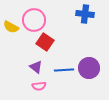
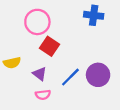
yellow semicircle: (11, 27) -> (12, 63), moved, turned -42
blue line: (64, 70) -> (70, 77), turned -42

